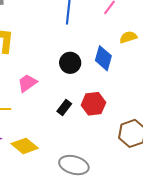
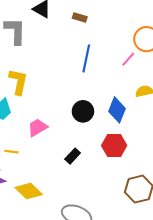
red hexagon: (93, 104) -> (114, 145), moved

